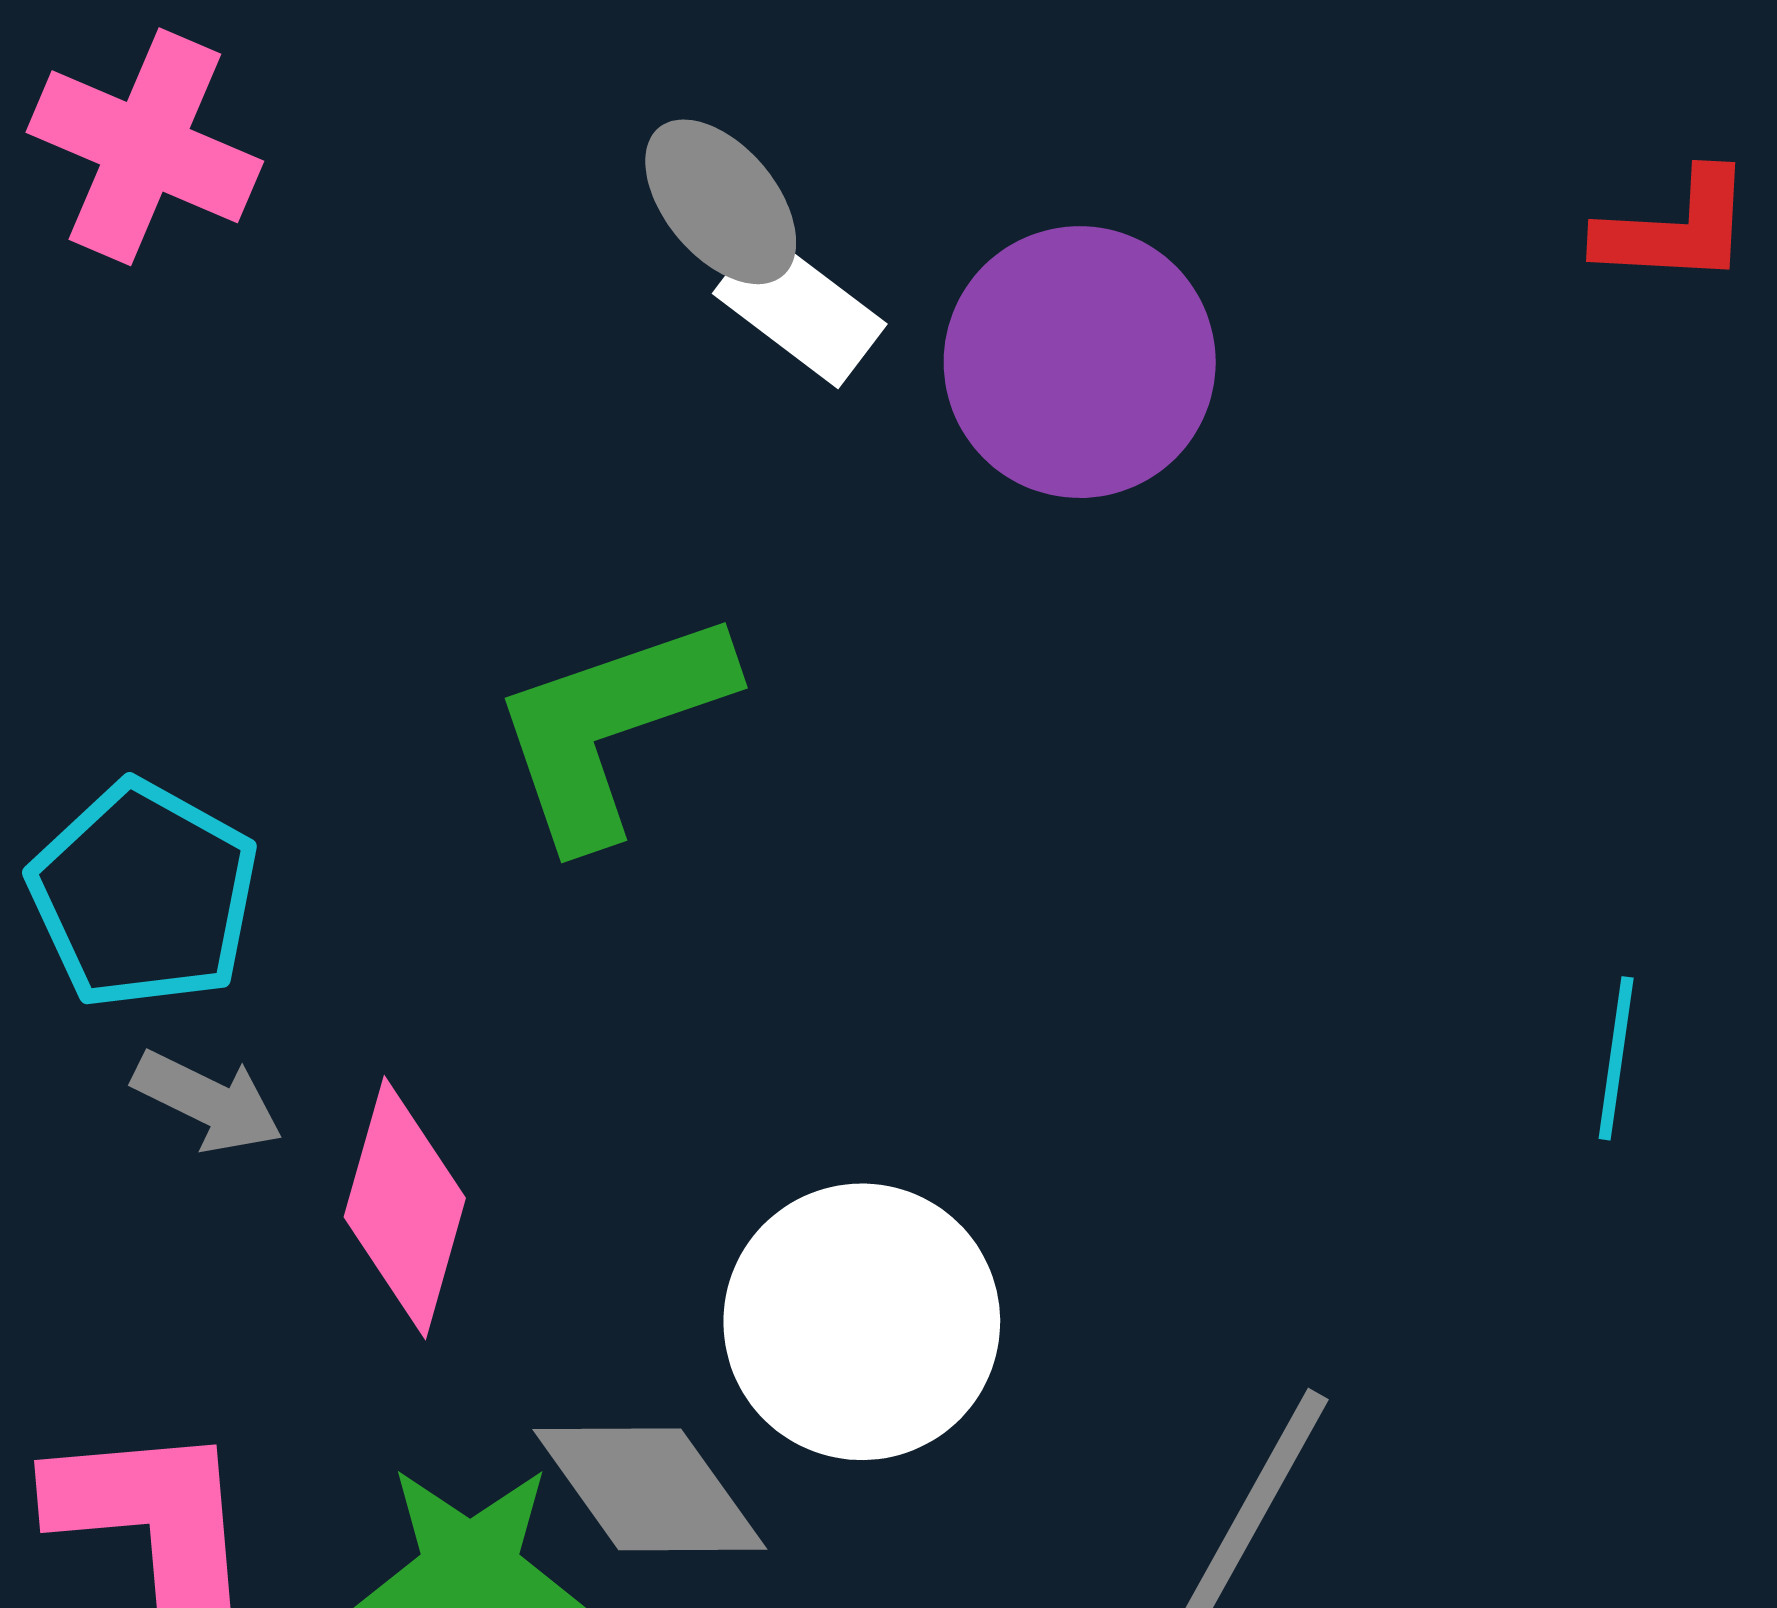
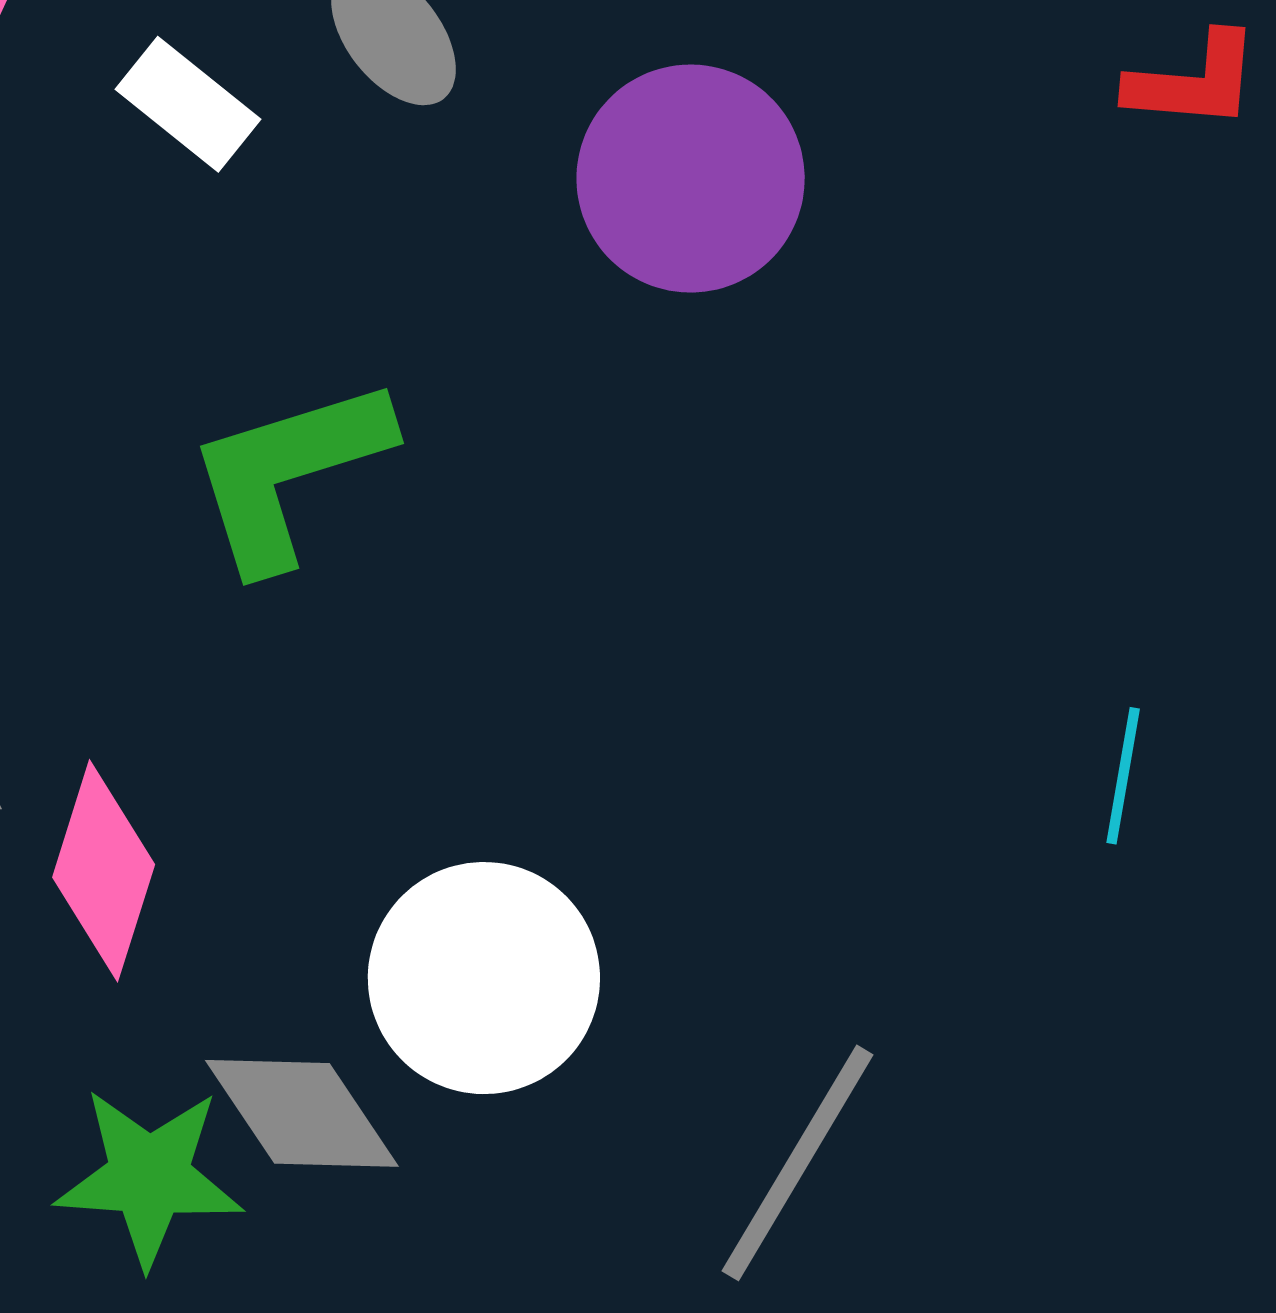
white rectangle: (800, 309) -> (188, 104), moved

